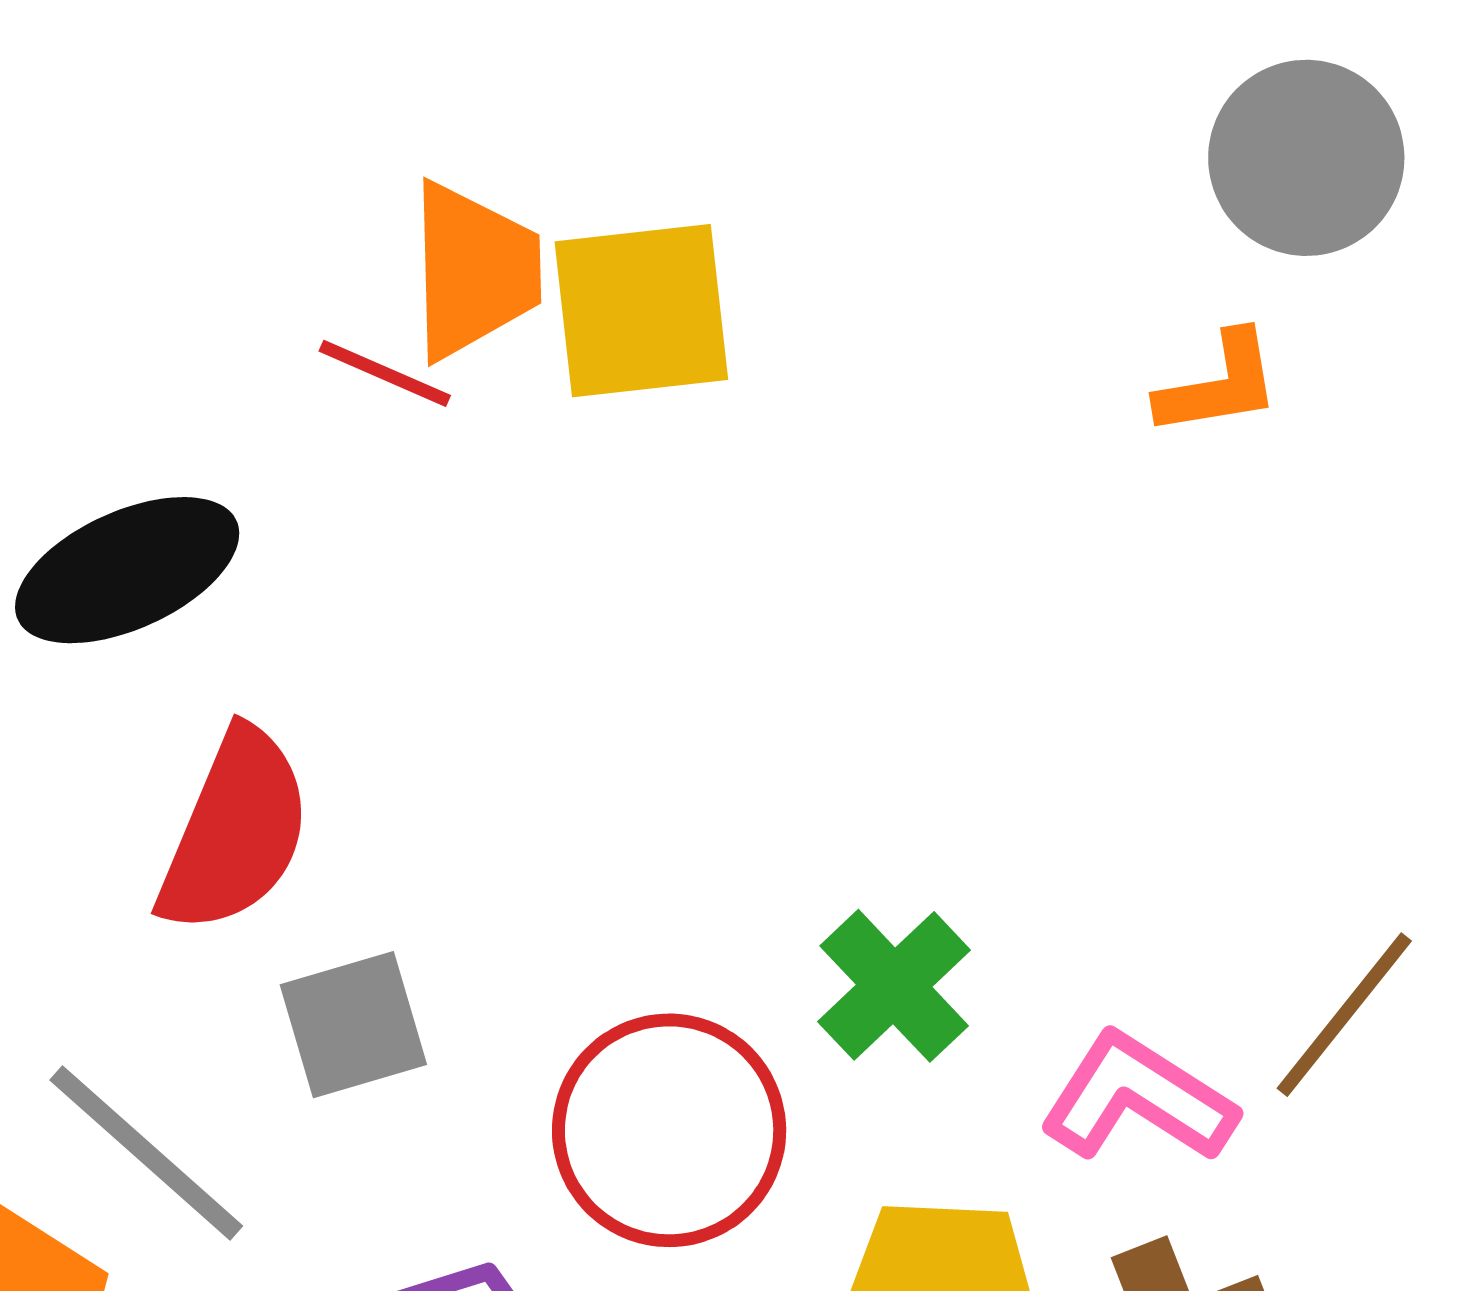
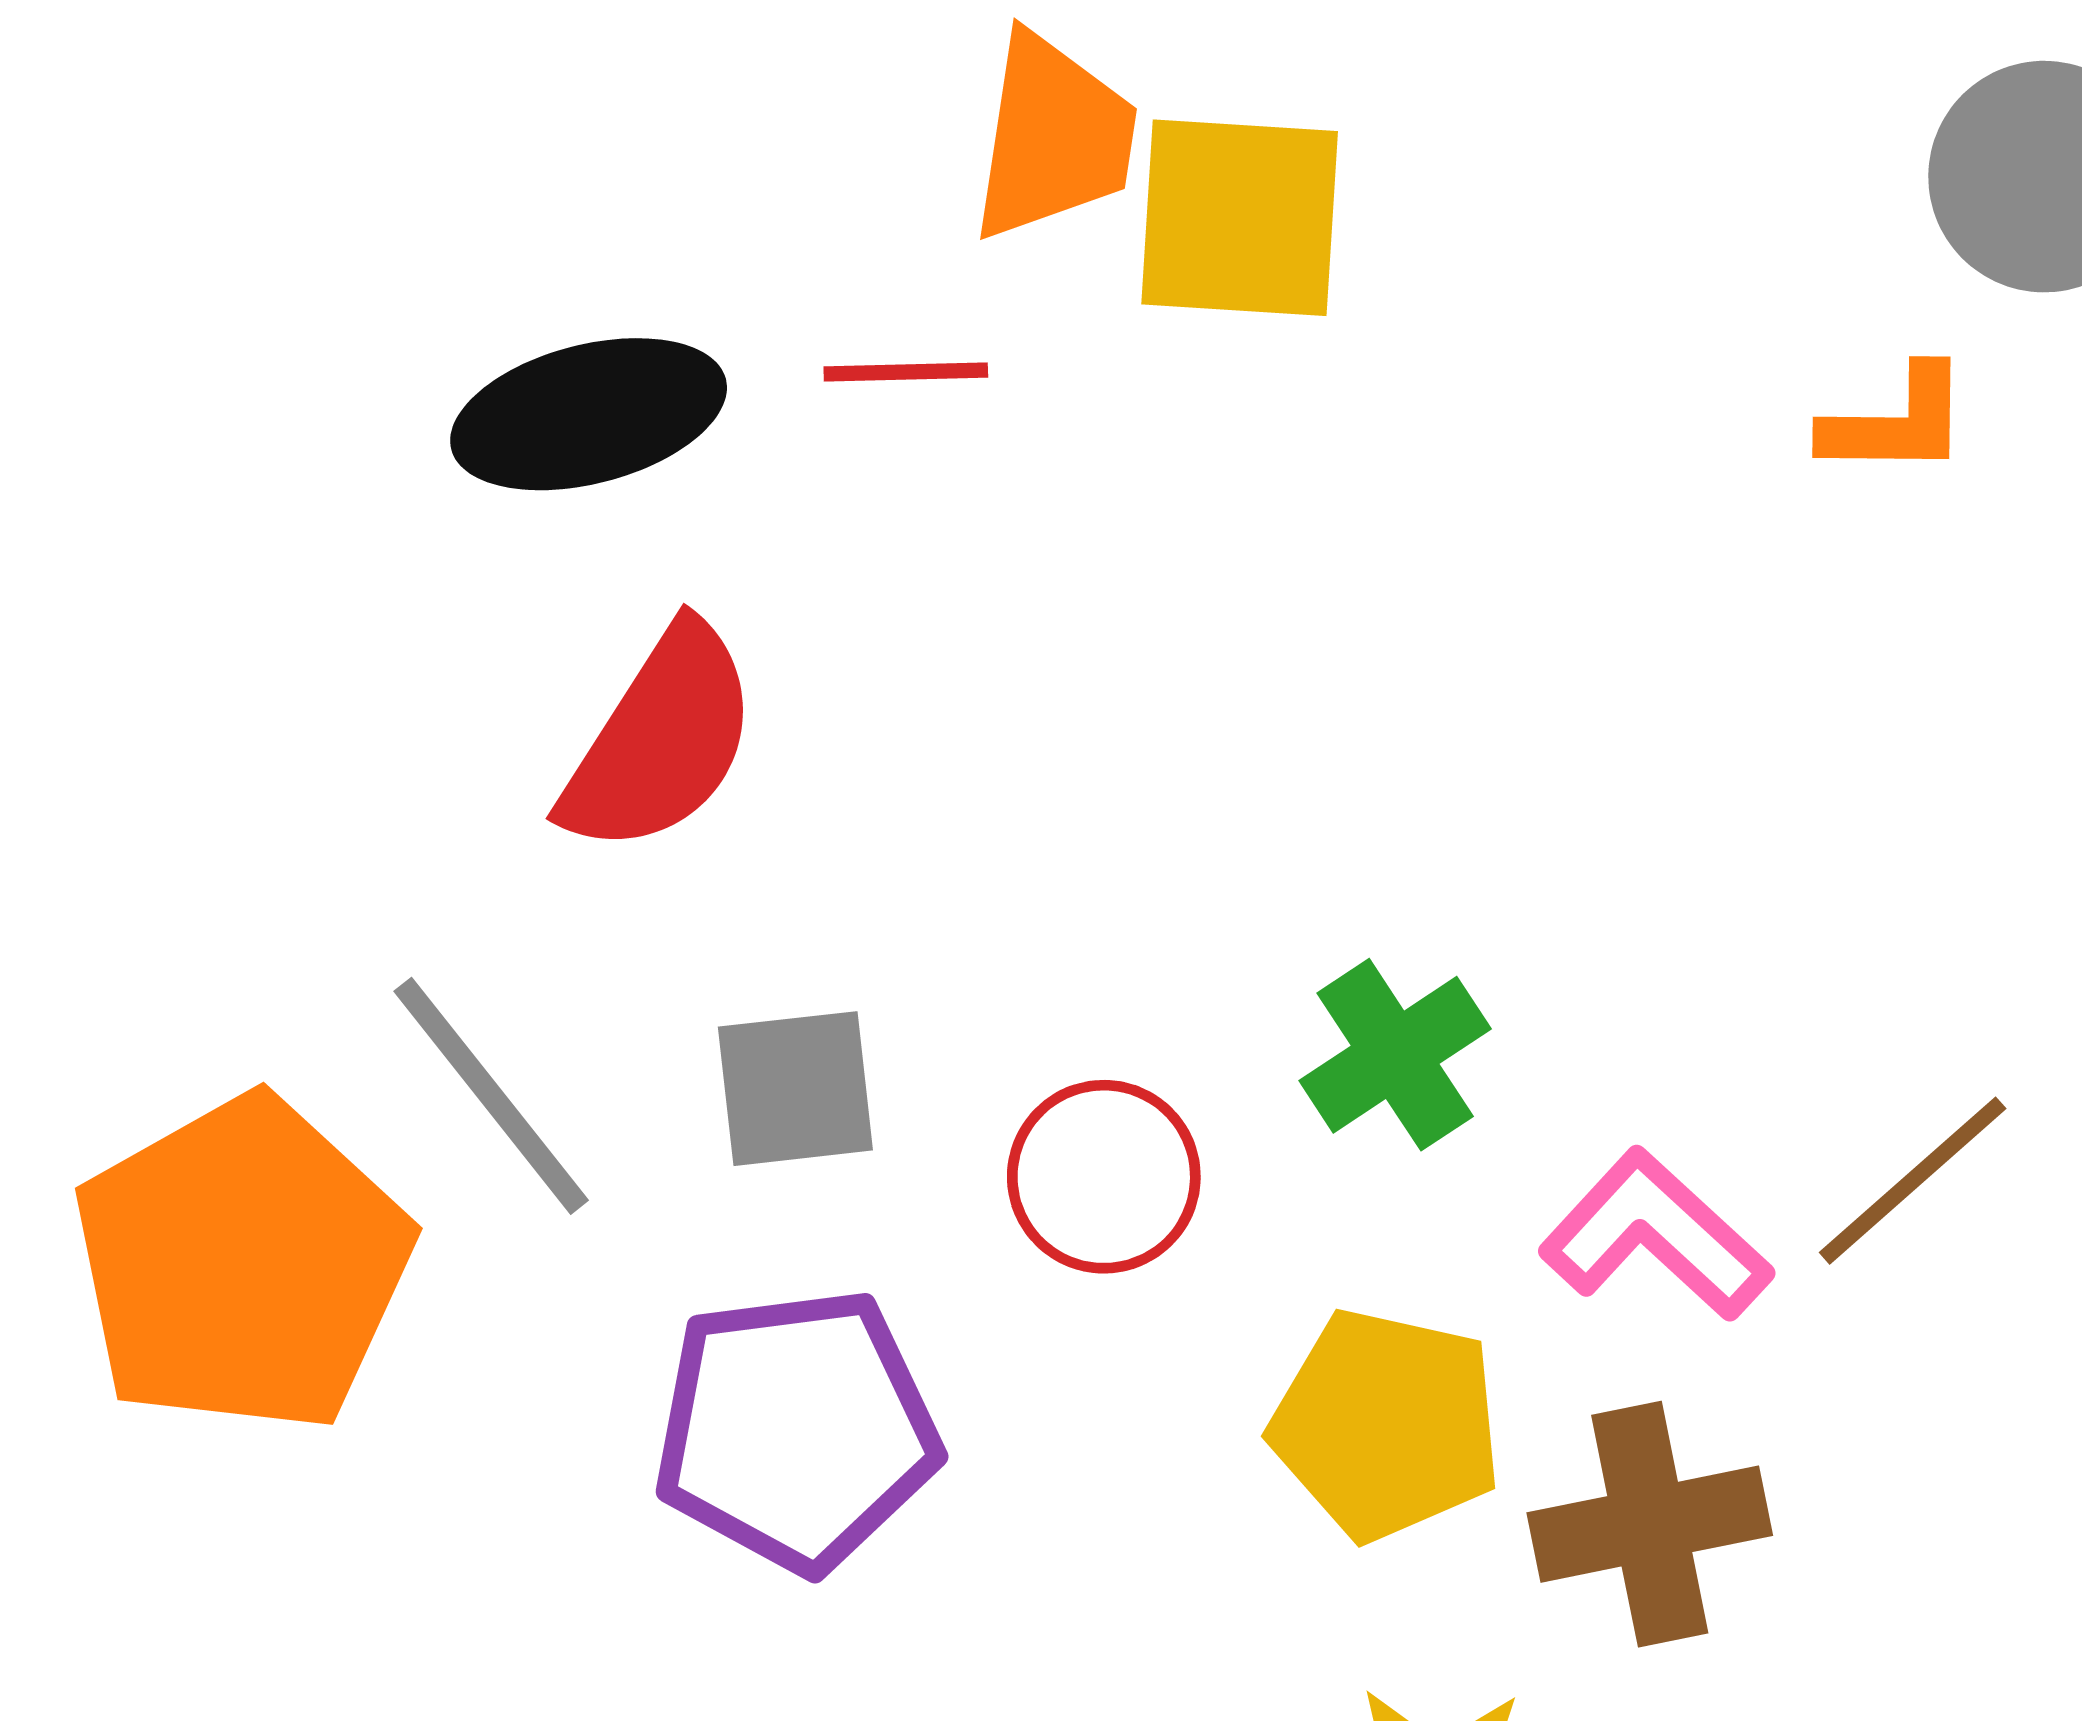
red line: (385, 373) -> (906, 372), moved, turned -35
gray square: (353, 1025) -> (795, 1089), moved
red circle: (669, 1130) -> (1104, 1177), size x0.7

